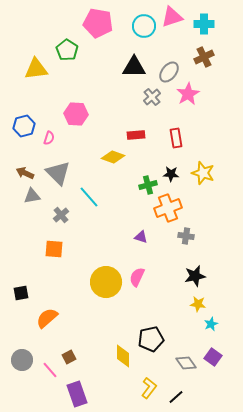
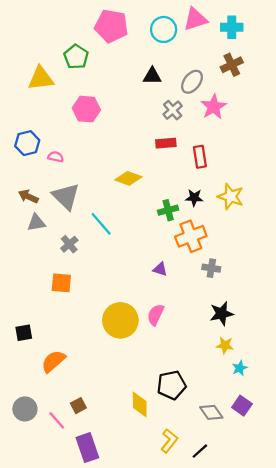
black triangle: (134, 67) -> (152, 76), size x0.7
pink hexagon: (76, 114) -> (86, 109), moved
red rectangle: (136, 135) -> (166, 143), moved
pink semicircle: (49, 138) -> (56, 157), turned -96

